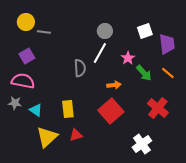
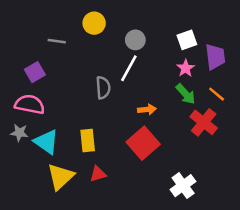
yellow circle: (26, 22) -> (94, 23), moved
pink star: (128, 58) -> (186, 68), moved
red cross: (158, 108) -> (204, 122), moved
cyan triangle: (36, 110) -> (46, 142), size x1.5

